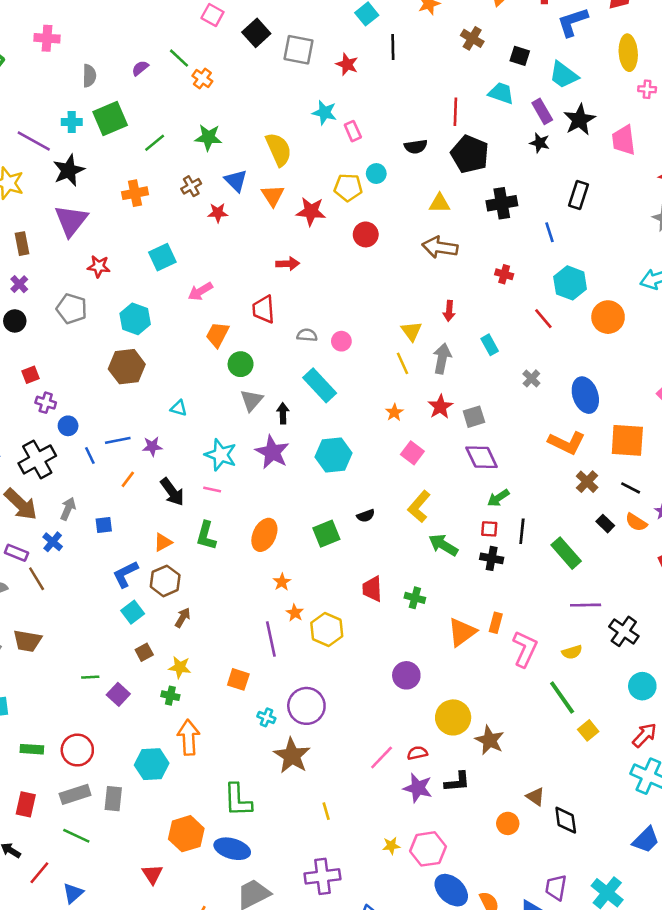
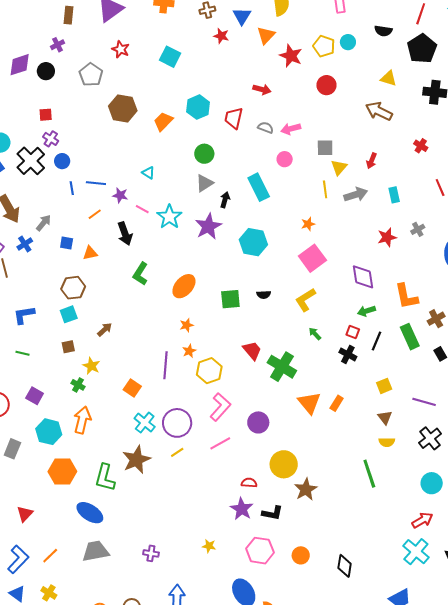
cyan square: (162, 257) -> (170, 57), turned 35
pink arrow: (200, 291) -> (291, 129), moved
cyan hexagon: (135, 319) -> (198, 107), moved
orange trapezoid: (217, 335) -> (163, 121), moved
gray semicircle: (307, 335) -> (266, 128), moved
gray arrow: (442, 358) -> (356, 195), turned 45
brown hexagon: (127, 367) -> (123, 108), moved
red star: (440, 407) -> (387, 237), moved
gray square: (474, 417) -> (325, 148), moved
orange L-shape: (567, 443) -> (406, 296), moved, turned 36
pink square: (412, 453) -> (312, 258), size x1.5
black cross: (37, 459) -> (31, 161), moved, turned -32
pink line: (212, 490) -> (142, 209), moved
orange triangle: (163, 542) -> (90, 253), moved
green arrow: (443, 545) -> (315, 334), size x0.6
green rectangle: (566, 553) -> (410, 337), moved
blue L-shape: (125, 574) -> (24, 315), moved
brown hexagon: (165, 581) -> (73, 288), moved
red trapezoid: (372, 589) -> (252, 350), turned 125
green cross: (415, 598) -> (282, 367), size x1.8
purple line: (586, 605) -> (424, 402), moved
orange triangle: (462, 632) -> (309, 403), turned -50
pink L-shape: (525, 649) -> (220, 407), moved
purple square: (118, 694) -> (35, 396), moved, turned -30
cyan cross: (266, 717) -> (145, 423), size x1.5
yellow square: (588, 730) -> (384, 386), moved
brown star: (292, 756) -> (136, 460), moved
pink line: (382, 758) -> (220, 443), moved
brown triangle: (536, 797) -> (385, 418), moved
yellow line: (326, 811) -> (177, 452), moved, turned 56
orange hexagon: (186, 834) -> (62, 471), moved
pink hexagon: (428, 849) -> (260, 551), moved
purple cross: (322, 876) -> (151, 553), size x0.6

